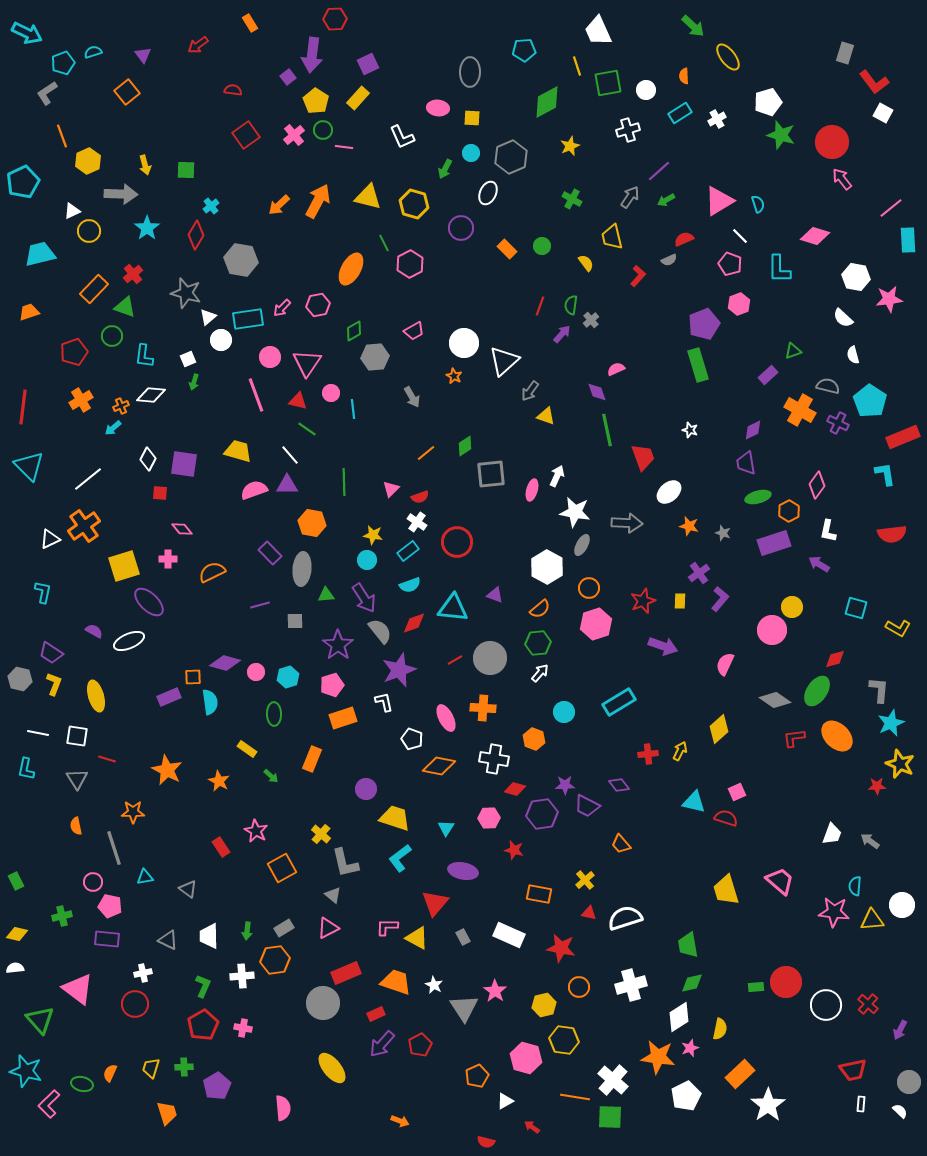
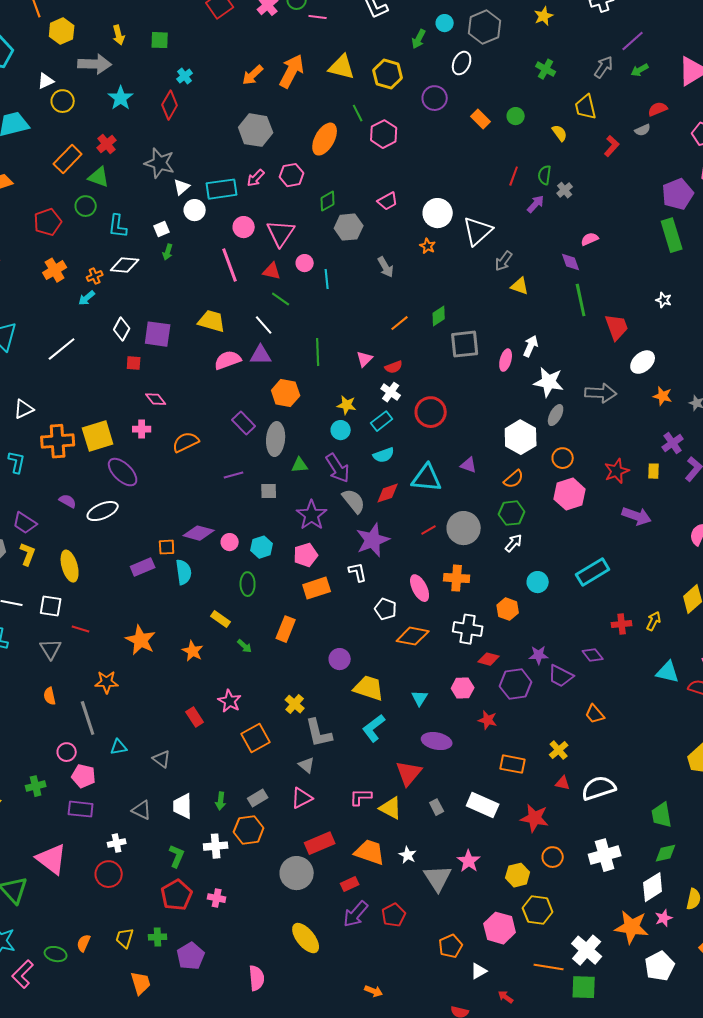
gray hexagon: (241, 260) -> (256, 130), moved
orange cross: (84, 526) -> (58, 441), moved, turned 32

